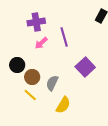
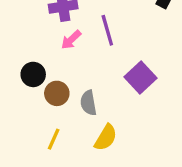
gray semicircle: (52, 83) -> (88, 103), turned -35
yellow line: (30, 95) -> (54, 139), moved, turned 72

